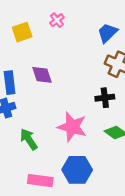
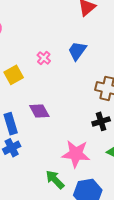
blue trapezoid: (107, 33) -> (77, 51), moved
green arrow: (29, 139) -> (55, 180), moved

